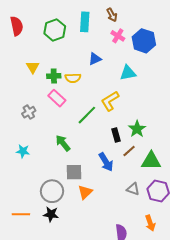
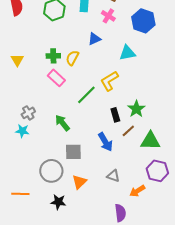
pink cross: (118, 36) -> (108, 16), moved
yellow triangle: (33, 67) -> (17, 60), moved
yellow semicircle: (73, 78) -> (72, 58), turned 119
gray cross: (29, 112) -> (28, 113), moved
gray triangle: (133, 189) -> (113, 176), moved
orange triangle: (85, 192) -> (79, 182), moved
black star: (51, 214) -> (58, 202), moved
orange arrow: (150, 223) -> (137, 191), moved, turned 77

